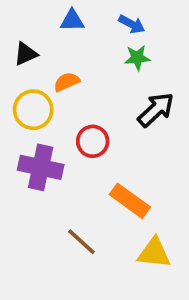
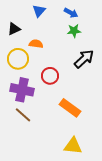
blue triangle: (72, 20) -> (39, 11), turned -48
orange semicircle: (67, 82) -> (36, 44), turned 32
brown line: (81, 242) -> (23, 115), moved
yellow triangle: (154, 253) -> (73, 146), moved

